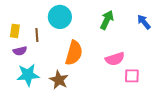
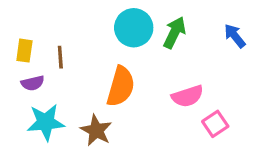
cyan circle: (60, 17) -> (134, 28), moved
pink square: (132, 76) -> (215, 124), turned -35

